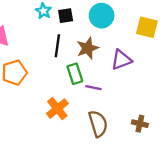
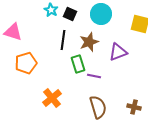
black square: (66, 16) -> (70, 14), turned 32
orange cross: (57, 109) -> (52, 98), moved

